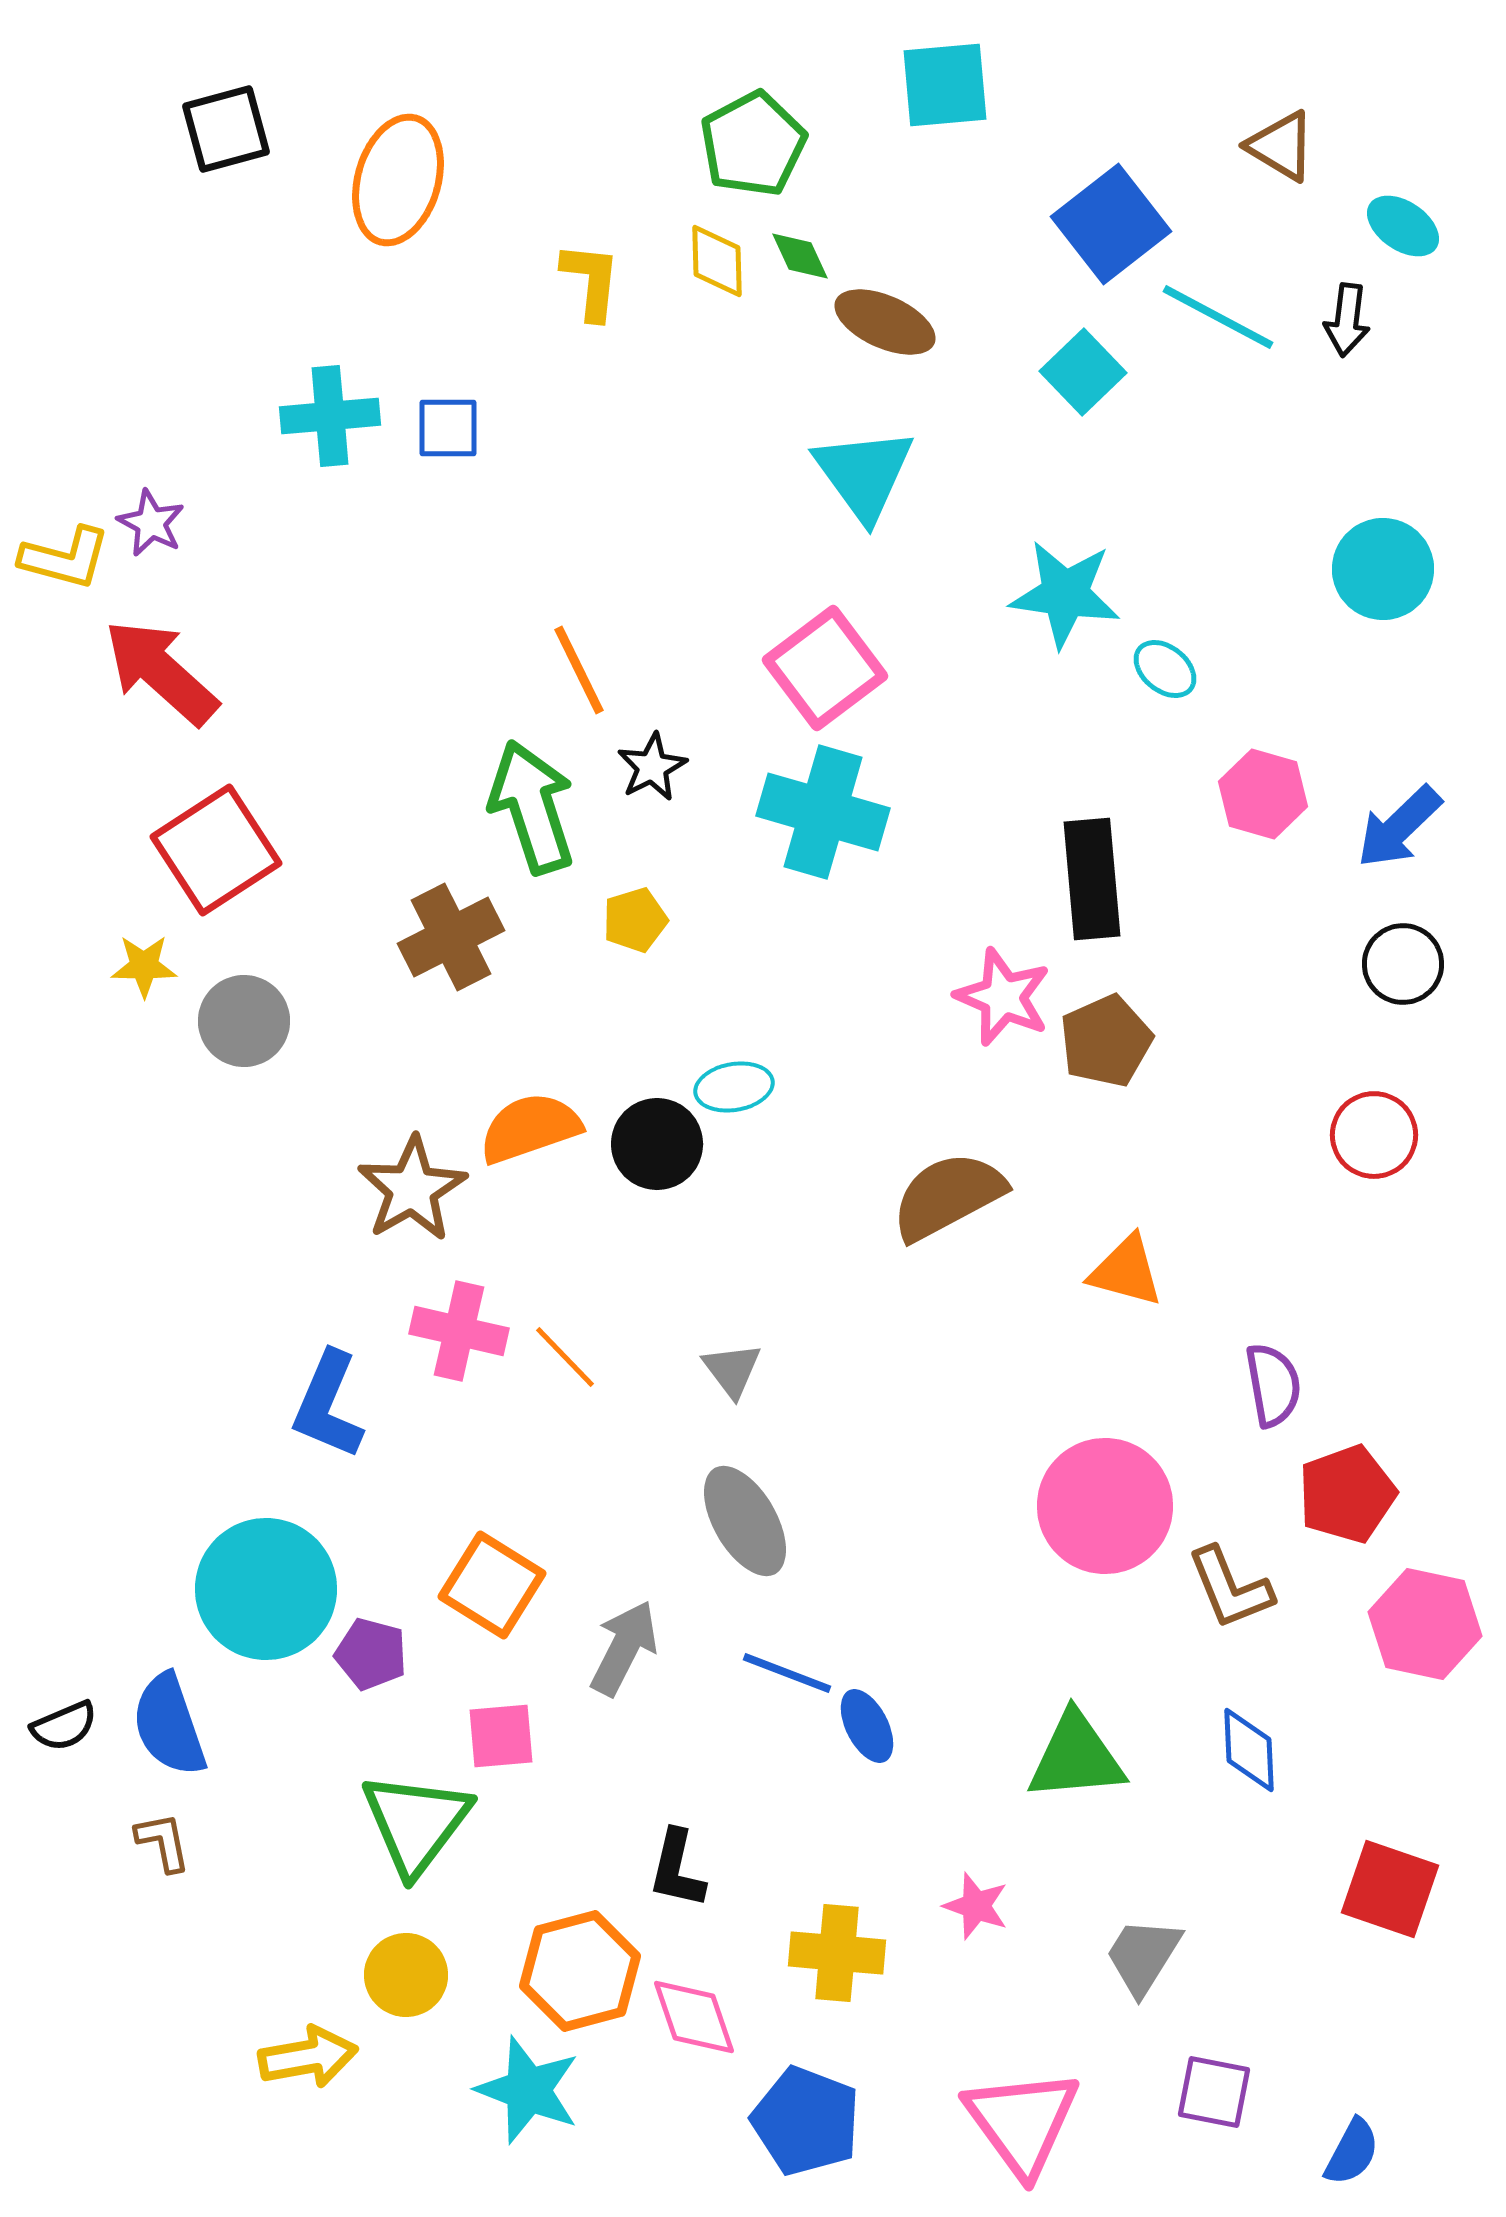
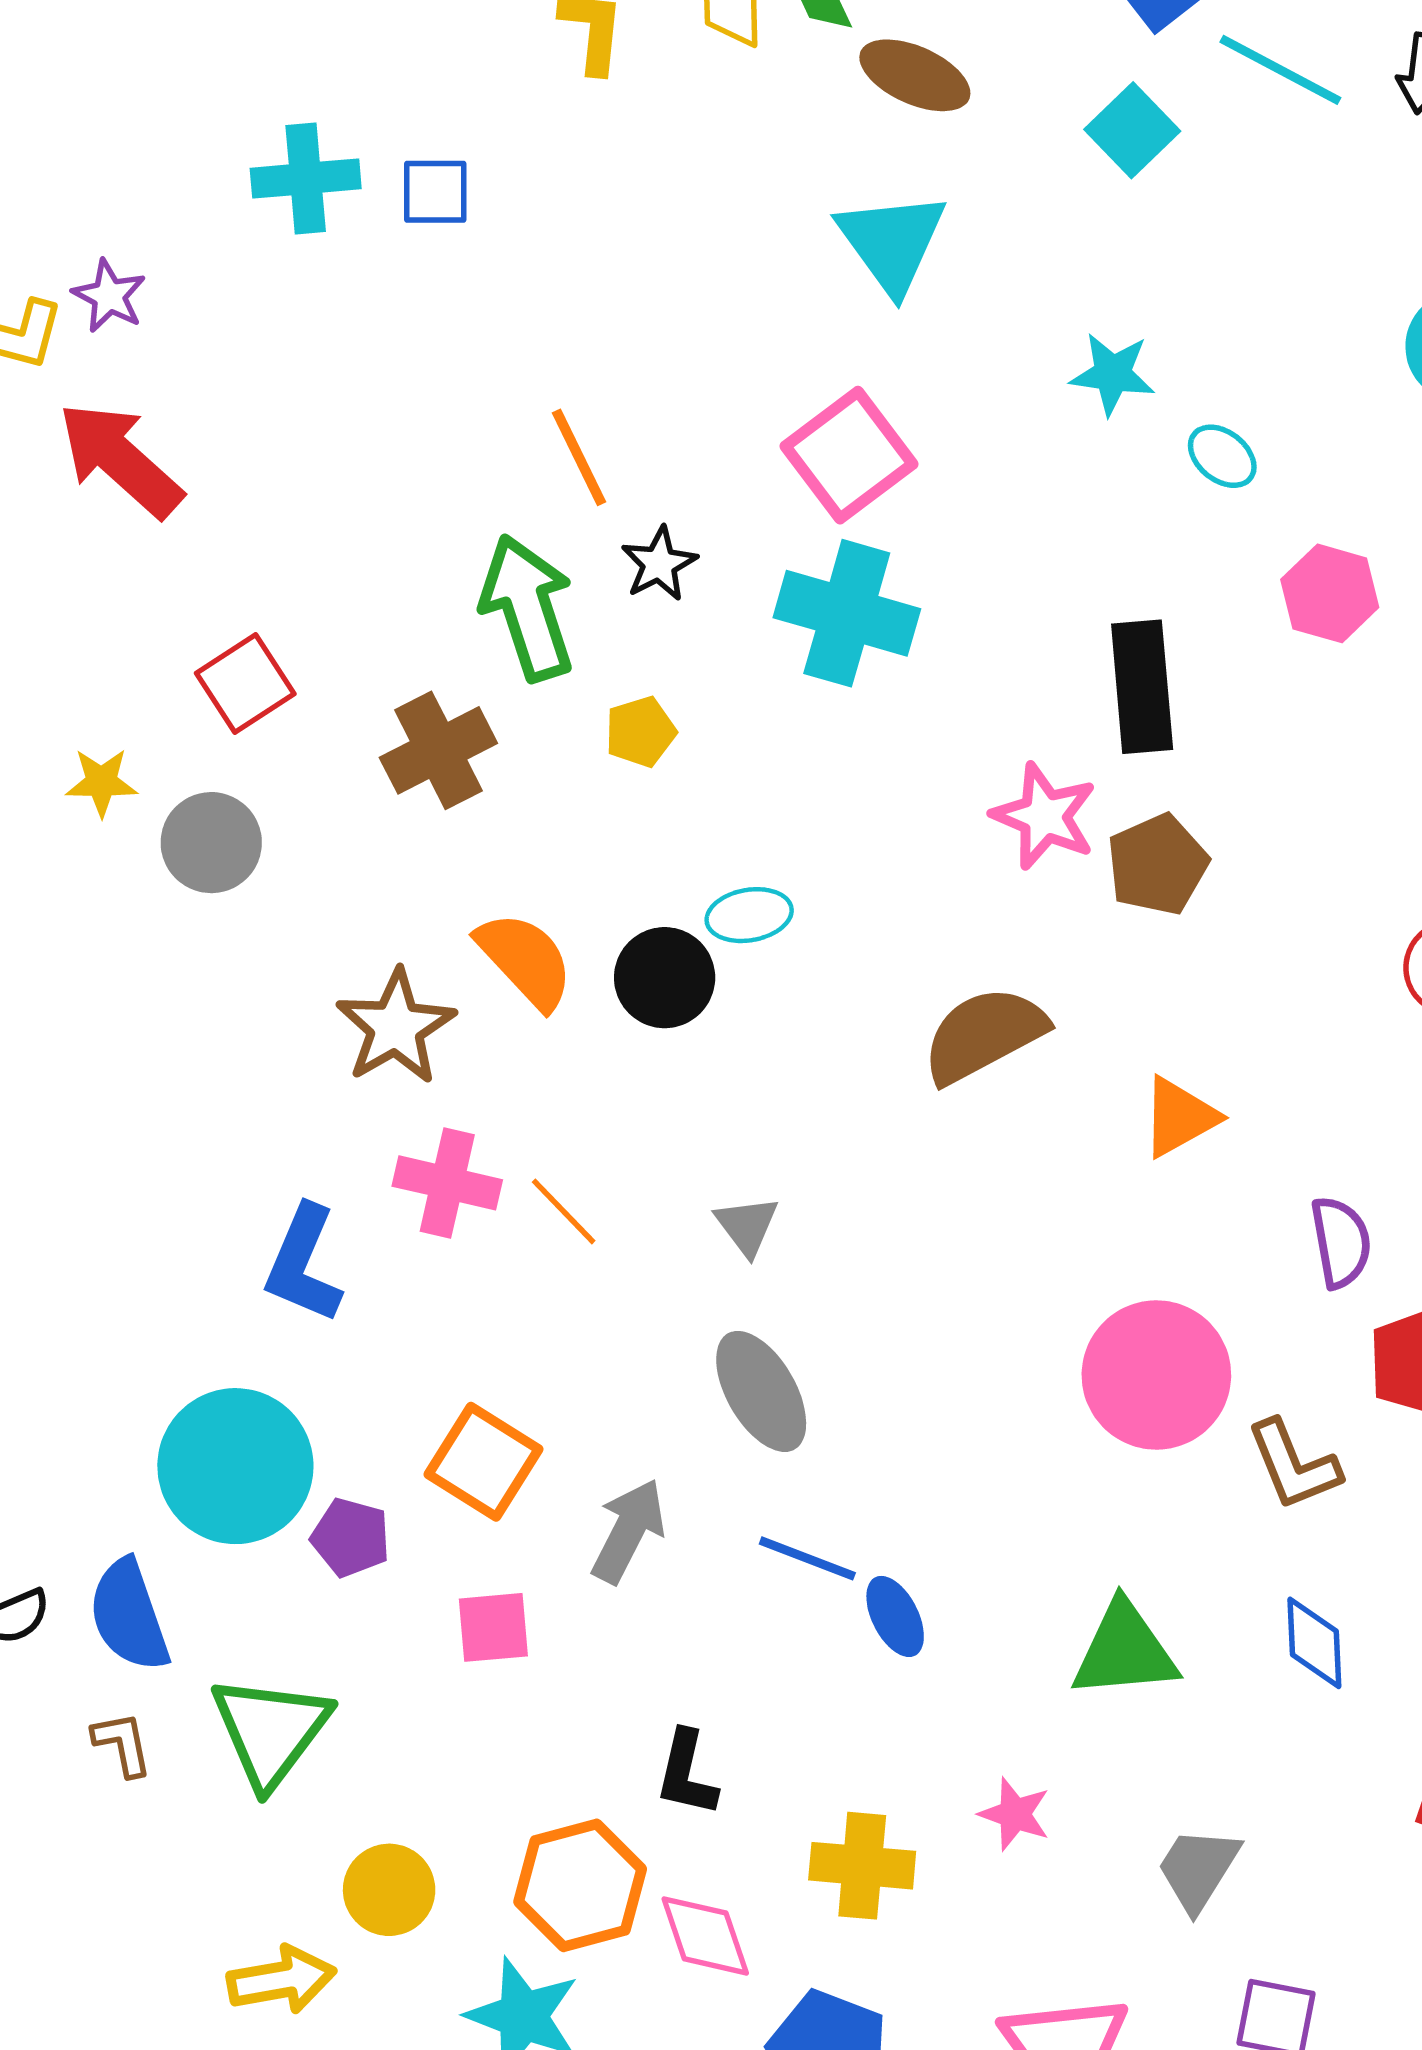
cyan star: (1065, 594) -> (1112, 374), size x0.7
red square: (216, 850) -> (245, 683), moved, size x0.7
orange semicircle: (530, 1128) -> (525, 960), turned 66
orange triangle: (1126, 1271) -> (1179, 1117), turned -44
green triangle: (416, 1823) -> (271, 1731), moved

